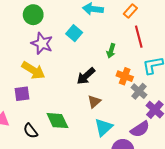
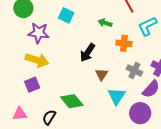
green arrow: (111, 51) -> (105, 23), turned 104
gray cross: (139, 91) -> (134, 70), moved
black semicircle: (31, 131) -> (49, 117), turned 84

